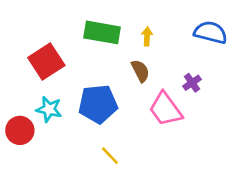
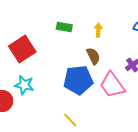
green rectangle: (102, 32) -> (64, 27), size x0.6
blue pentagon: (98, 104) -> (78, 80), moved

